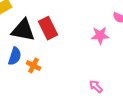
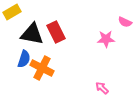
orange cross: (33, 66) -> (42, 68), size x1.6

